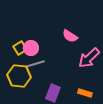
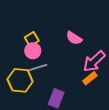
yellow square: (20, 48) -> (32, 39), moved
orange rectangle: (85, 93) -> (90, 78), moved, turned -56

